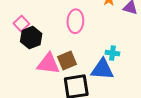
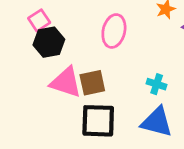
blue triangle: (102, 69) -> (157, 122), moved

